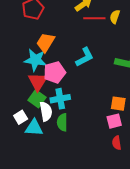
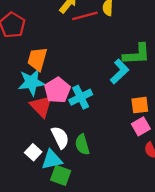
cyan L-shape: (85, 57) -> (120, 72), moved
green square: (37, 99) -> (61, 175), moved
cyan cross: (60, 99) -> (81, 97), moved

